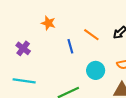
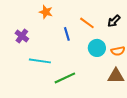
cyan circle: (96, 70) -> (97, 48), moved
cyan line: (24, 81) -> (40, 61), moved

